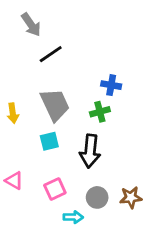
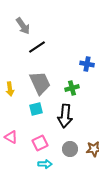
blue cross: (111, 85) -> (87, 64), moved
cyan arrow: (73, 217) -> (45, 164), moved

